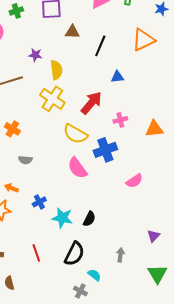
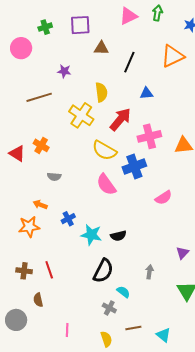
yellow semicircle: (56, 70) -> (101, 92), moved
pink cross: (120, 120) -> (149, 136), size x1.6
black semicircle: (89, 219) -> (118, 236), turned 49
red line: (36, 253) -> (49, 270), moved

